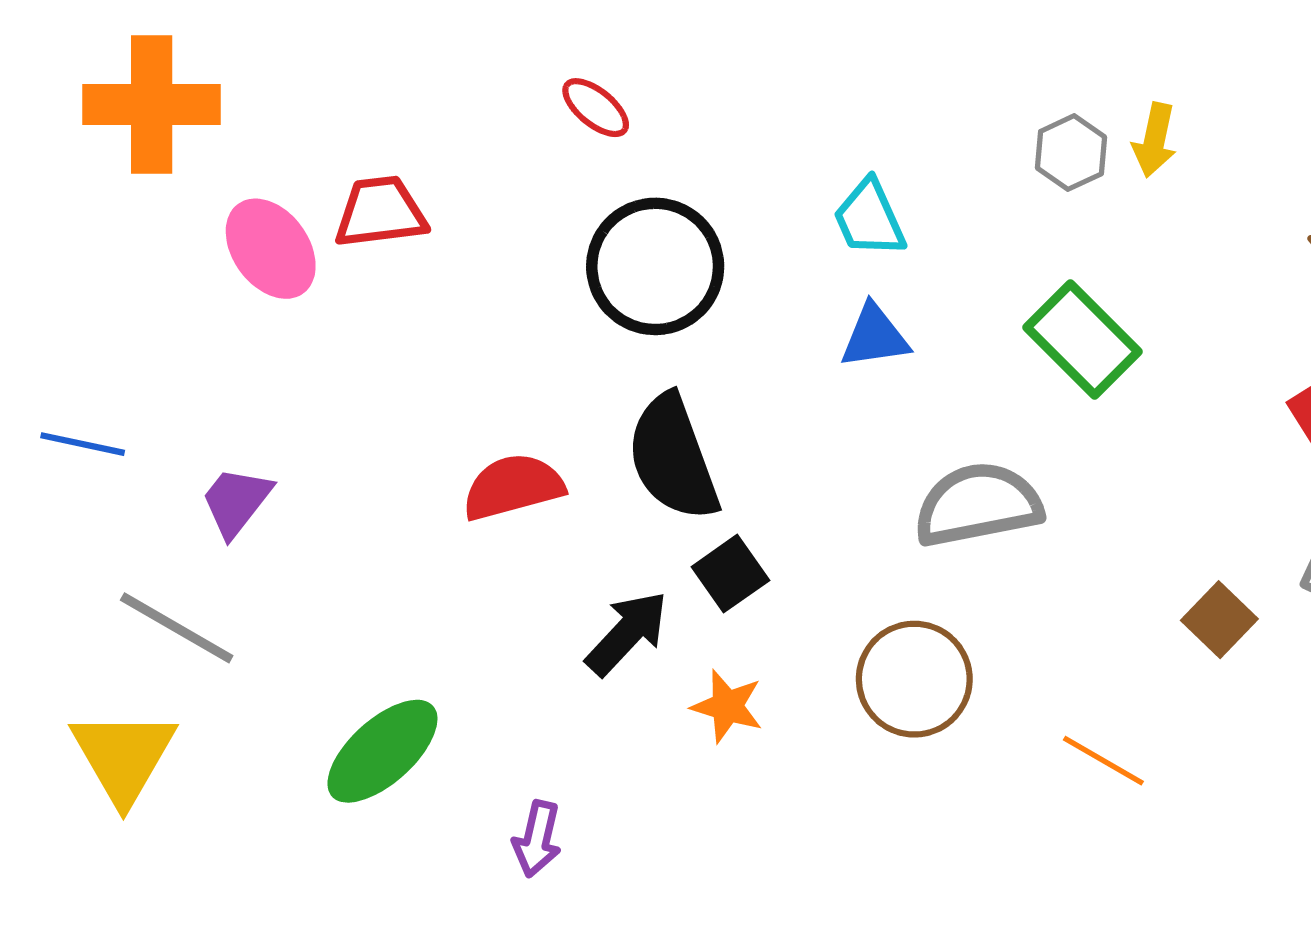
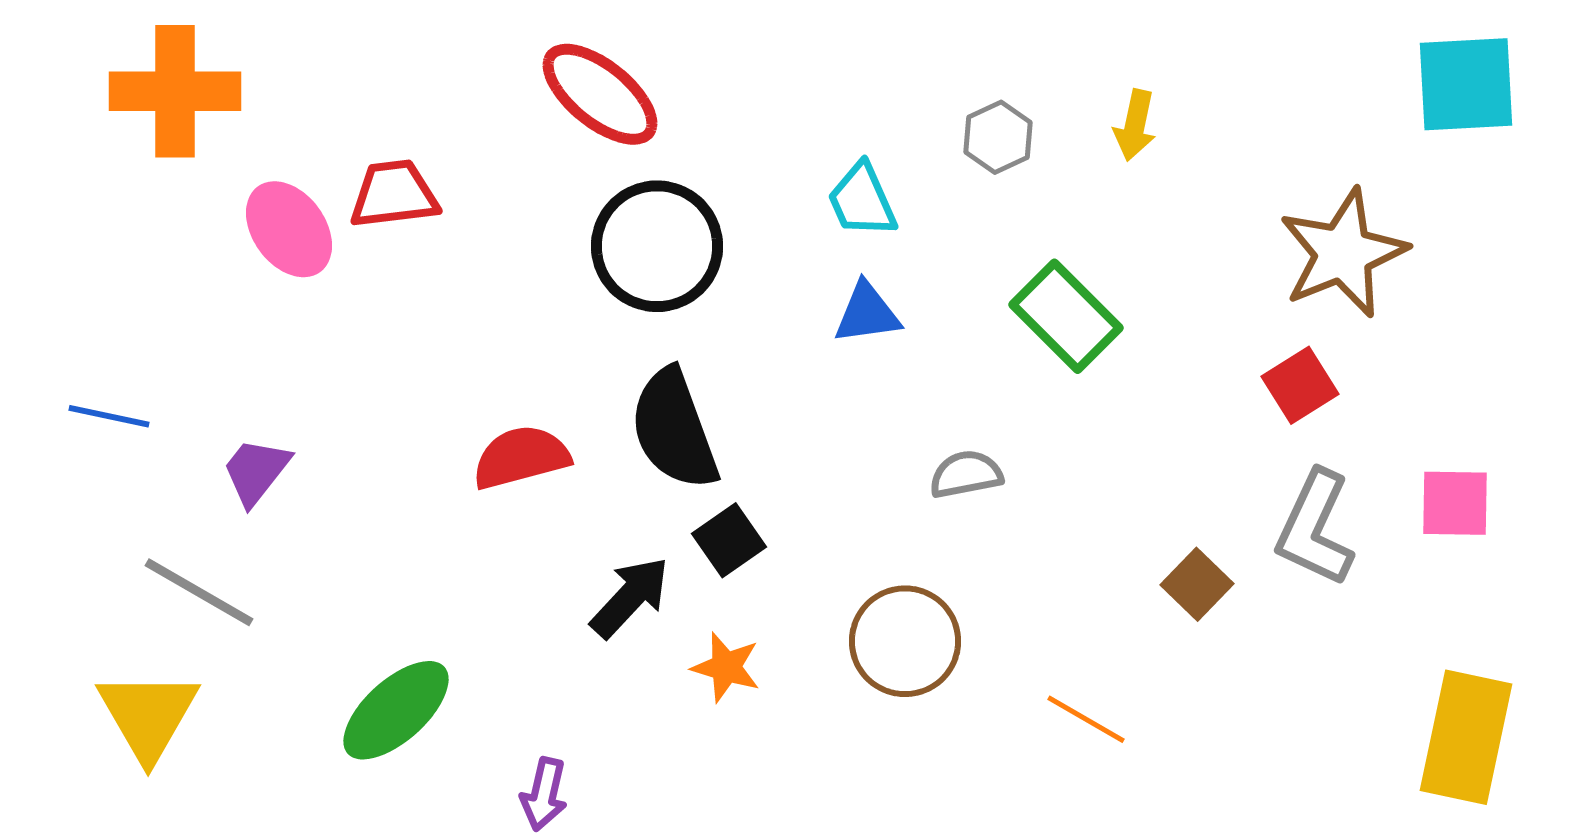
red ellipse: (596, 108) -> (600, 94), size x1.8
gray hexagon: (1071, 153) -> (998, 137), moved
gray semicircle: (978, 505) -> (966, 474), size x0.6

